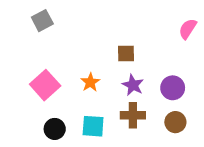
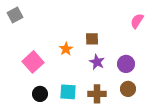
gray square: (42, 21) -> (15, 15), moved
orange star: (90, 82) -> (66, 49), moved
brown cross: (133, 115) -> (97, 94), moved

